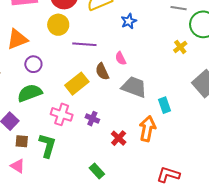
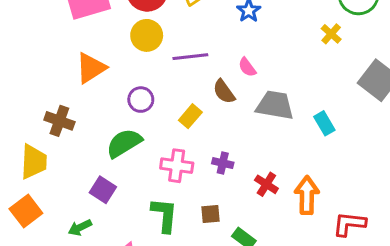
purple circle: (33, 64) -> (141, 100), moved
yellow rectangle: (77, 84) -> (190, 116), size x0.7
orange arrow: (147, 129) -> (307, 195), moved
brown square: (22, 141) -> (211, 214), moved

